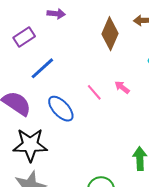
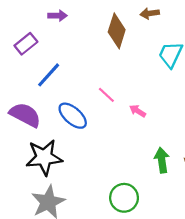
pink arrow: (122, 87) -> (138, 111), moved

